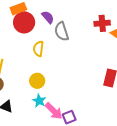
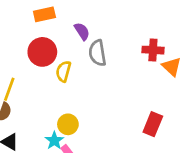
red circle: (24, 22) -> (42, 52), moved
yellow circle: (37, 81) -> (68, 124), moved

